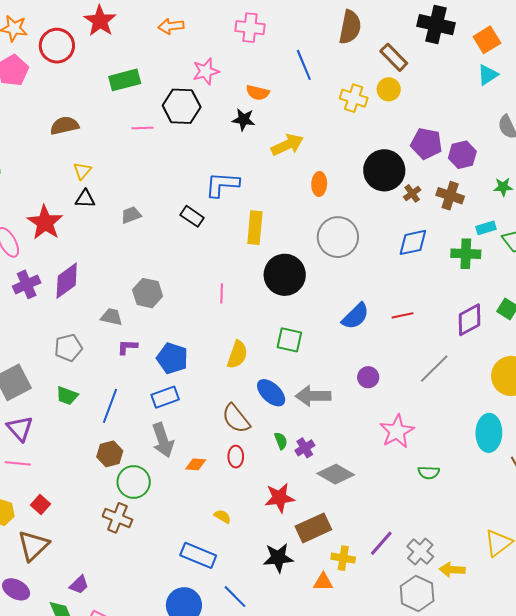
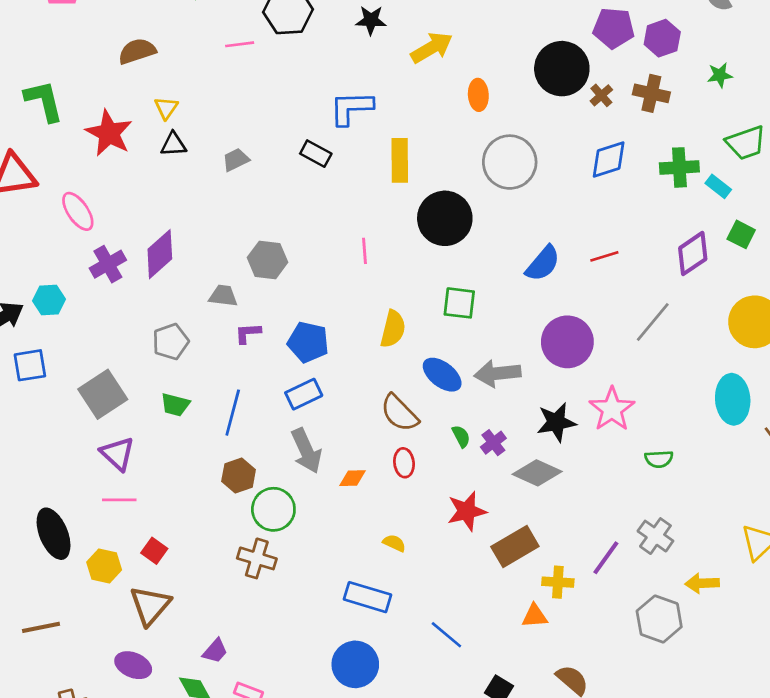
red star: (45, 223) -> (109, 133), moved
cyan rectangle: (486, 228) -> (718, 186), moved, turned 60
purple circle: (368, 377) -> (567, 342), size x1.8
gray cross: (420, 552) -> (655, 536), moved
black star: (278, 558) -> (556, 422), moved
blue line: (235, 597) -> (446, 635), moved

